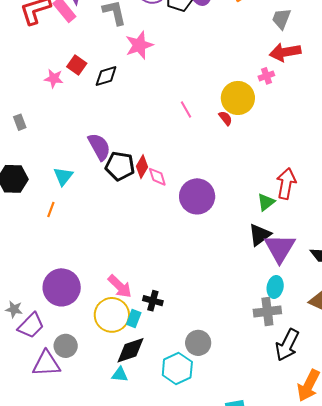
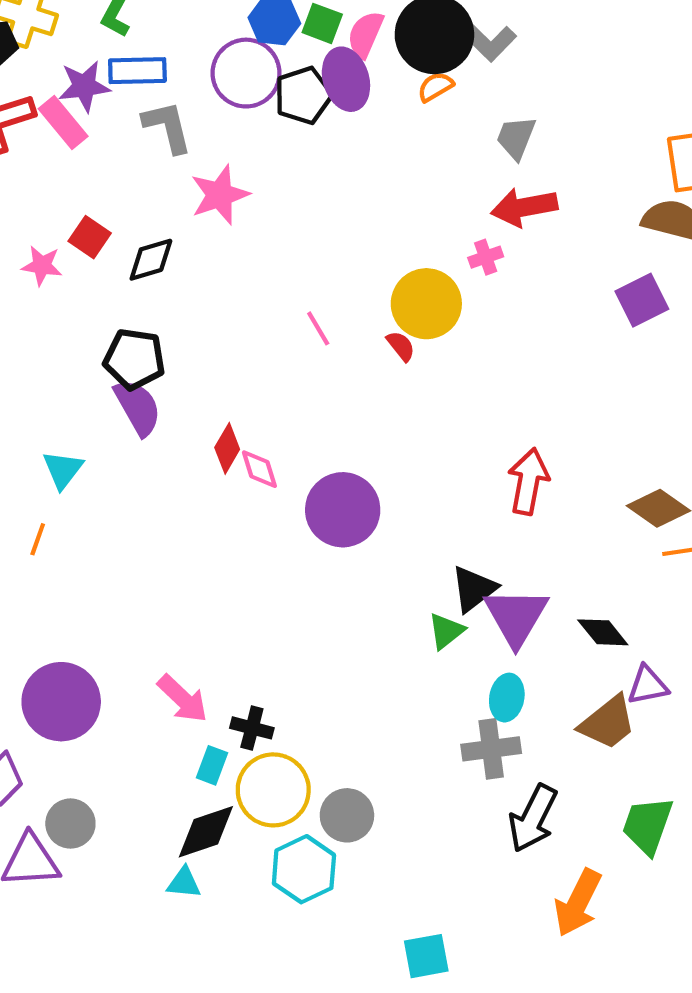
black pentagon: (120, 166) -> (134, 359), moved
green triangle: (266, 202) -> (446, 631), moved
yellow circle: (112, 315) -> (273, 790), moved

